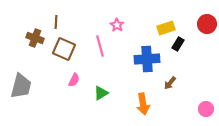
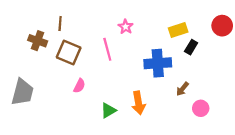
green triangle: (101, 93) -> (108, 110), moved
orange arrow: (143, 104) -> (138, 103), moved
pink circle: (206, 109) -> (201, 108), moved

